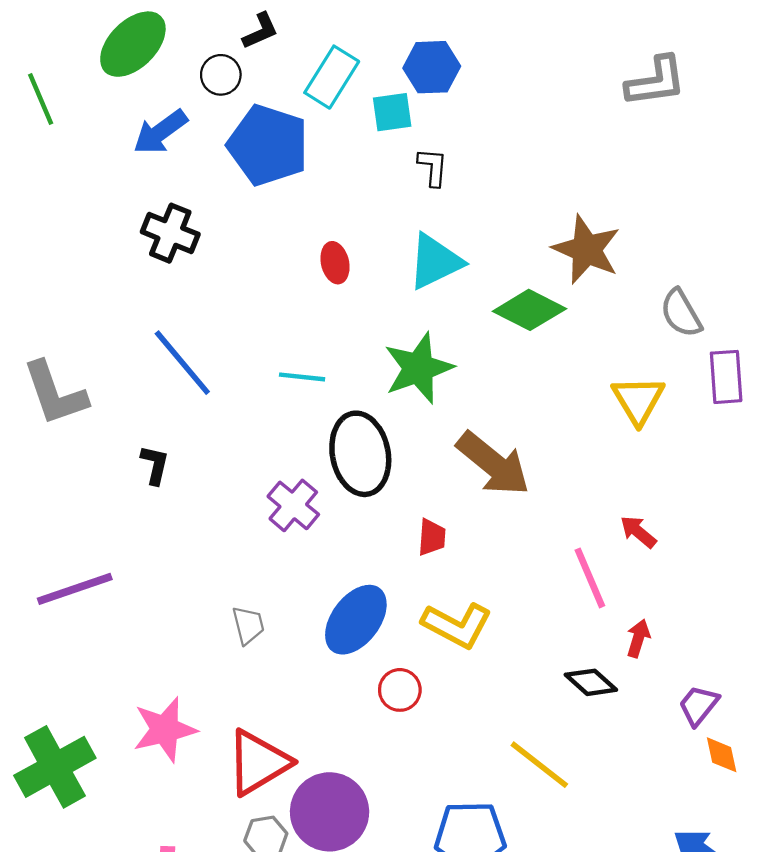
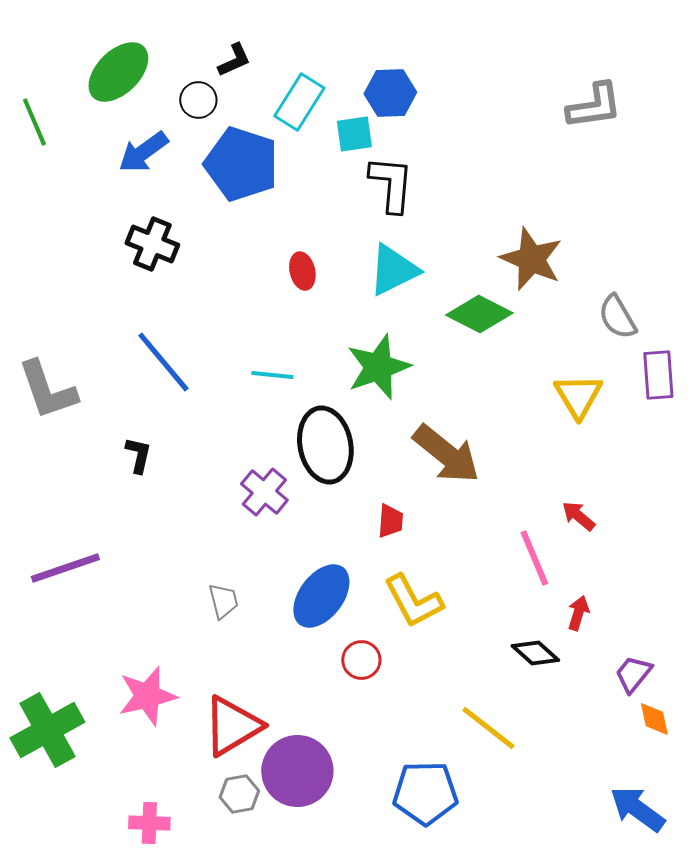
black L-shape: (433, 167) -> (391, 184), size x1.6
yellow L-shape: (457, 625) -> (413, 601), turned 34

